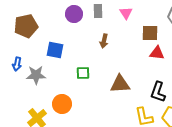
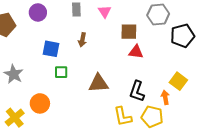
purple circle: (74, 14) -> (38, 12), moved
blue square: (55, 50) -> (51, 49), moved
gray star: (36, 75) -> (14, 74), turned 30

